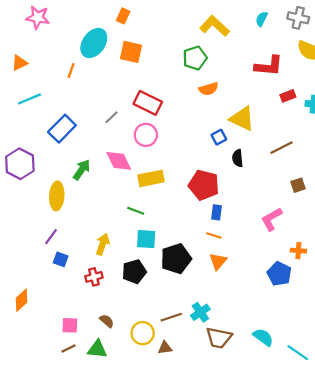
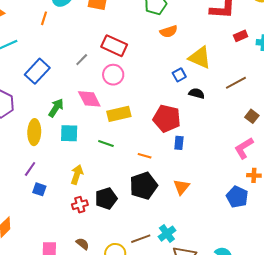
black semicircle: (238, 158) -> (197, 93), turned 112
brown square: (298, 185) -> (252, 116), turned -32
pink L-shape: (272, 219) -> (244, 148), moved
orange line: (214, 235) -> (145, 156), moved
cyan square: (146, 239) -> (69, 133), moved
red cross: (94, 277) -> (80, 205), moved

